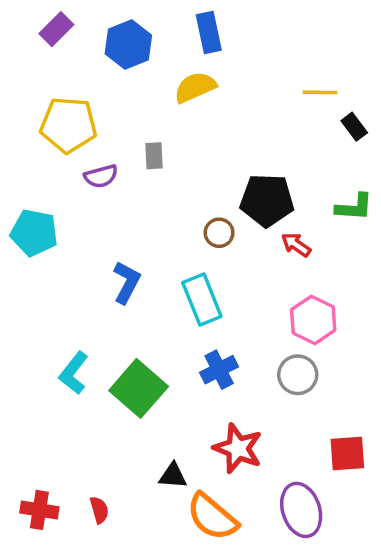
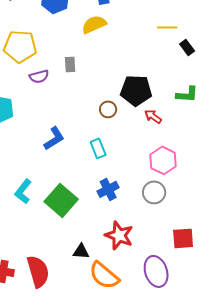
blue L-shape: (127, 282) -> (54, 138), turned 30
cyan rectangle: (202, 299) -> (98, 148), size x0.7
red semicircle: (99, 510) -> (38, 271), size x2.0

